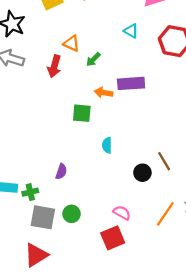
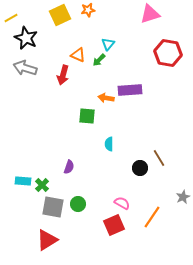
cyan triangle: (131, 31) -> (108, 44), moved, turned 40
green arrow: (93, 59) -> (99, 60), moved
green cross: (30, 192) -> (42, 185), turned -32
orange line: (165, 214) -> (152, 217), moved

